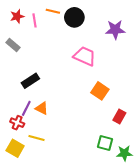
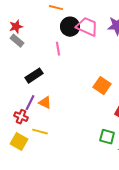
red star: (17, 16) -> (16, 27), moved
black circle: (74, 17) -> (70, 27), moved
pink line: (35, 20) -> (58, 49), moved
pink trapezoid: (85, 56) -> (87, 27), moved

